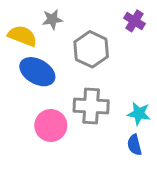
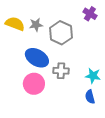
gray star: (52, 19) -> (36, 25), moved
blue ellipse: (37, 72) -> (37, 58), moved
gray cross: (91, 106) -> (61, 71), size x0.7

